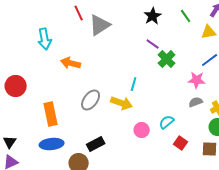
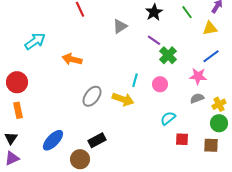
gray triangle: (100, 25) -> (120, 26), moved, size x0.7
cyan arrow: (45, 39) -> (35, 41), moved, turned -115
orange rectangle: (51, 114) -> (18, 110), moved, size x0.7
pink circle: (142, 130) -> (160, 84), moved
red square: (181, 143) -> (182, 139), turned -32
blue ellipse: (52, 144) -> (53, 140), turned -40

